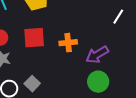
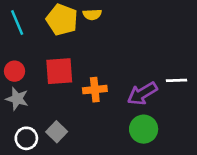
white line: (118, 17) -> (176, 80), moved, turned 56
orange cross: (68, 43) -> (95, 90), moved

